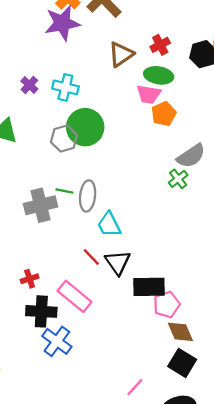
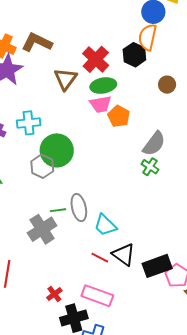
red cross: (160, 45) -> (96, 59), size x1.5

